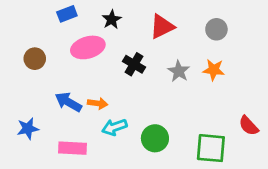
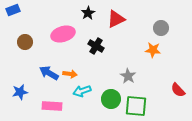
blue rectangle: (67, 14) -> (13, 10), moved
black star: (112, 20) -> (88, 13), moved
gray circle: (216, 29) -> (161, 28), moved
gray star: (179, 71) -> (128, 76), moved
green square: (211, 148) -> (136, 106), moved

